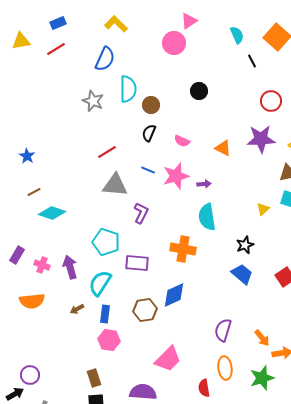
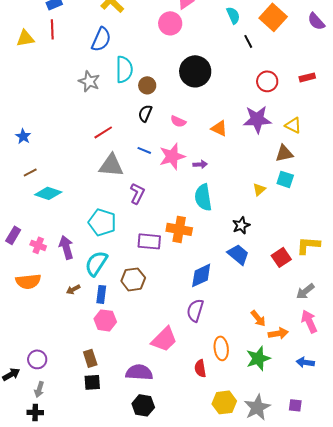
yellow triangle: (21, 41) -> (25, 38), moved
red line: (56, 49) -> (52, 29), turned -60
black circle: (199, 91) -> (195, 71), size x1.8
purple rectangle: (137, 263) -> (149, 241), moved
blue diamond: (174, 295) -> (201, 275), moved
brown hexagon: (145, 310) -> (133, 279), moved
purple semicircle: (223, 330) -> (195, 310), moved
purple circle: (30, 375) -> (37, 359), moved

